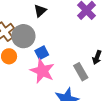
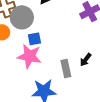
pink star: (42, 71) -> (29, 56), turned -30

